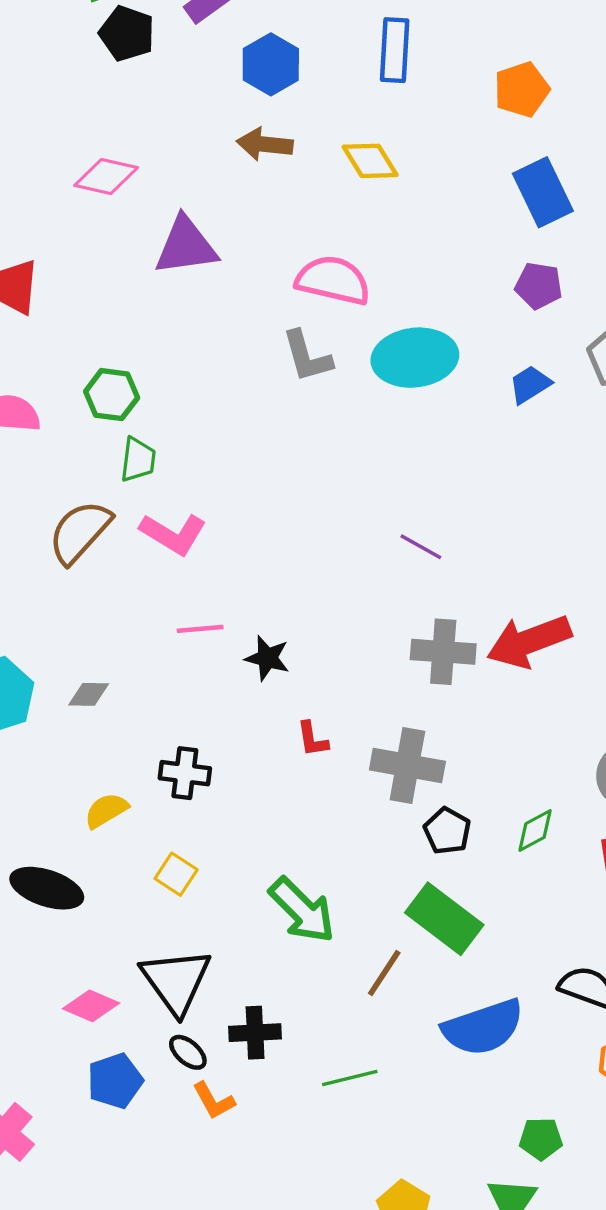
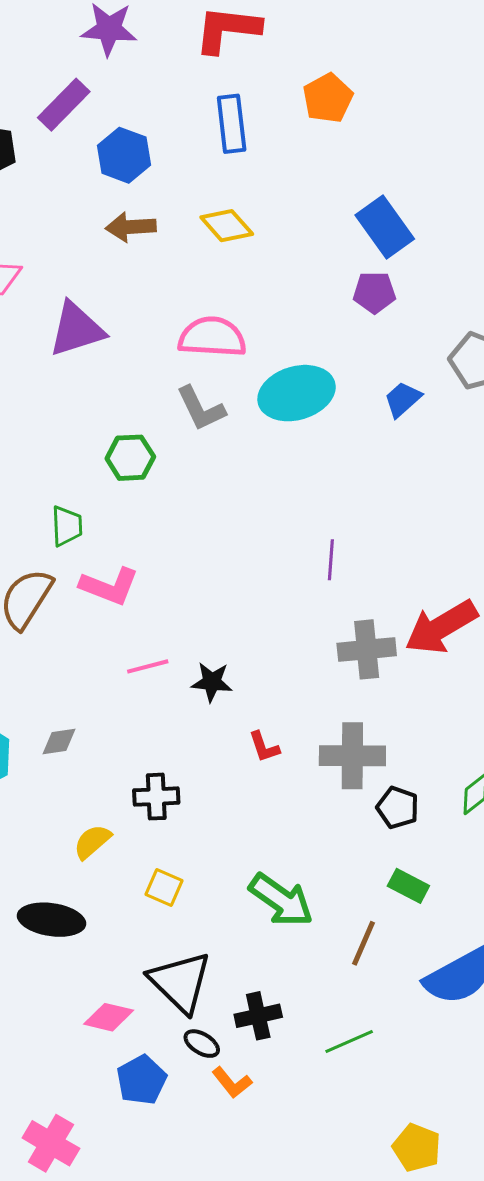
orange pentagon: (522, 90) -> (328, 98), moved
purple pentagon: (539, 286) -> (374, 292), moved
green hexagon: (112, 395) -> (130, 458), moved
purple line: (421, 547) -> (331, 560), turned 75
green rectangle: (444, 919) -> (408, 886), size x0.6

